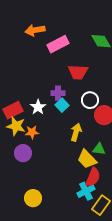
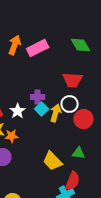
orange arrow: (35, 30) -> (15, 45), moved, turned 120
red trapezoid: (78, 72) -> (73, 80), moved
yellow arrow: (76, 132) -> (56, 113), moved
yellow trapezoid: (87, 159) -> (53, 161), moved

